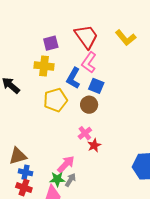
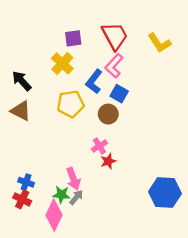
yellow cross: (44, 66) -> (62, 63), turned 30
brown triangle: (18, 156) -> (21, 111), moved, turned 36
pink arrow: (66, 164) -> (73, 179), turned 108

